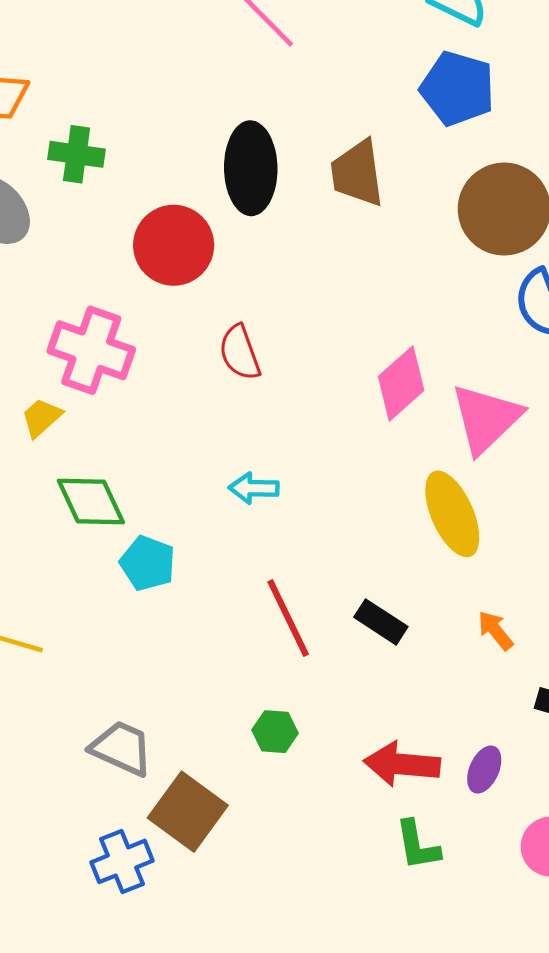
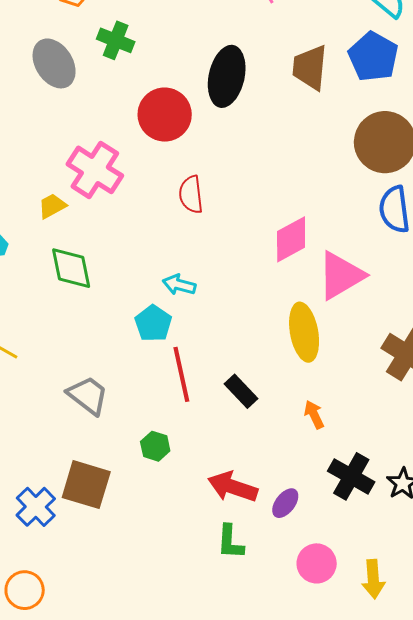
brown trapezoid: (357, 173) -> (310, 67), moved
cyan pentagon: (148, 563) -> (153, 323), moved
gray trapezoid: (122, 748) -> (88, 395), moved
brown square: (188, 812) -> (86, 485), turned -33
blue cross: (122, 861) -> (36, 507), turned -36

